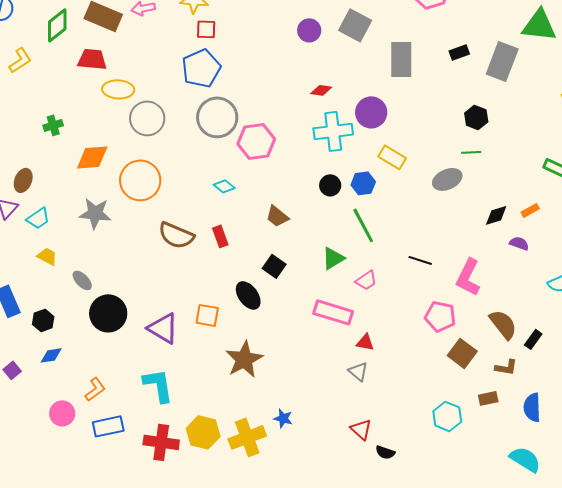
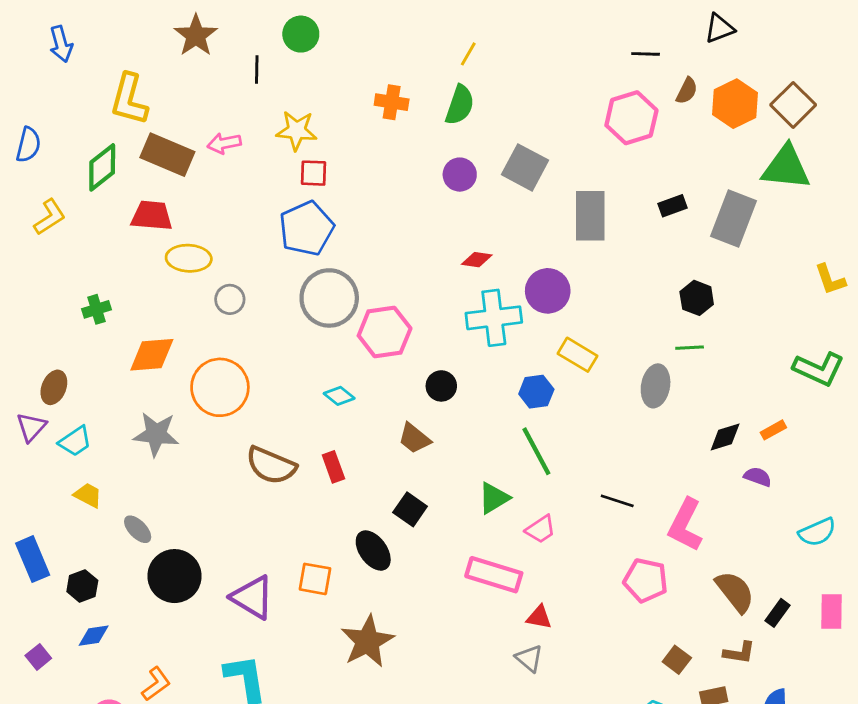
gray circle: (147, 118) -> (230, 299), size x0.6
gray ellipse: (447, 179) -> (656, 386), turned -56
black circle: (330, 185) -> (441, 386), moved
brown square: (462, 353) -> (677, 660), moved, size x0.7

